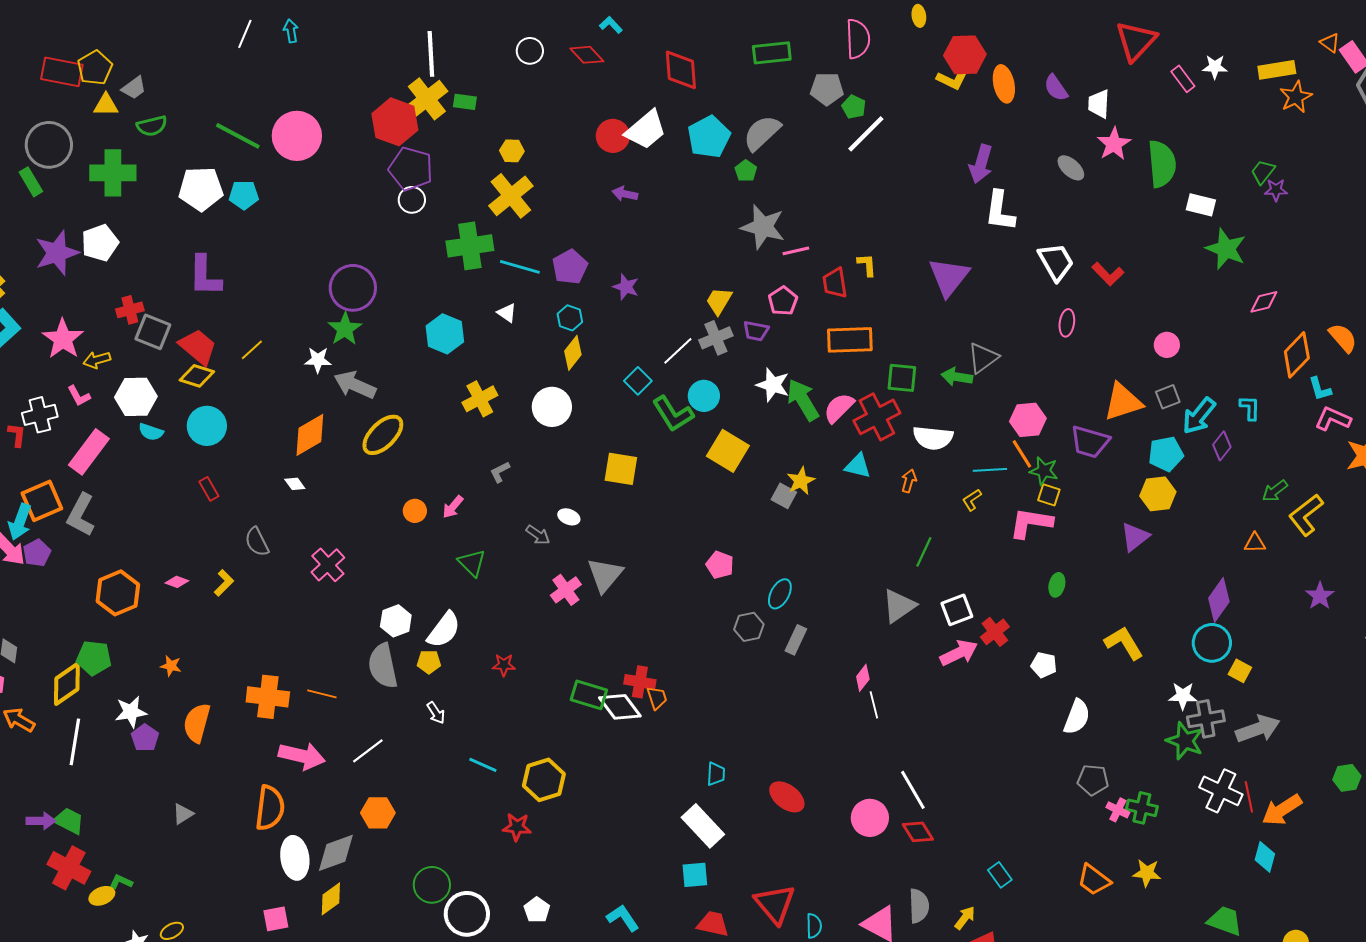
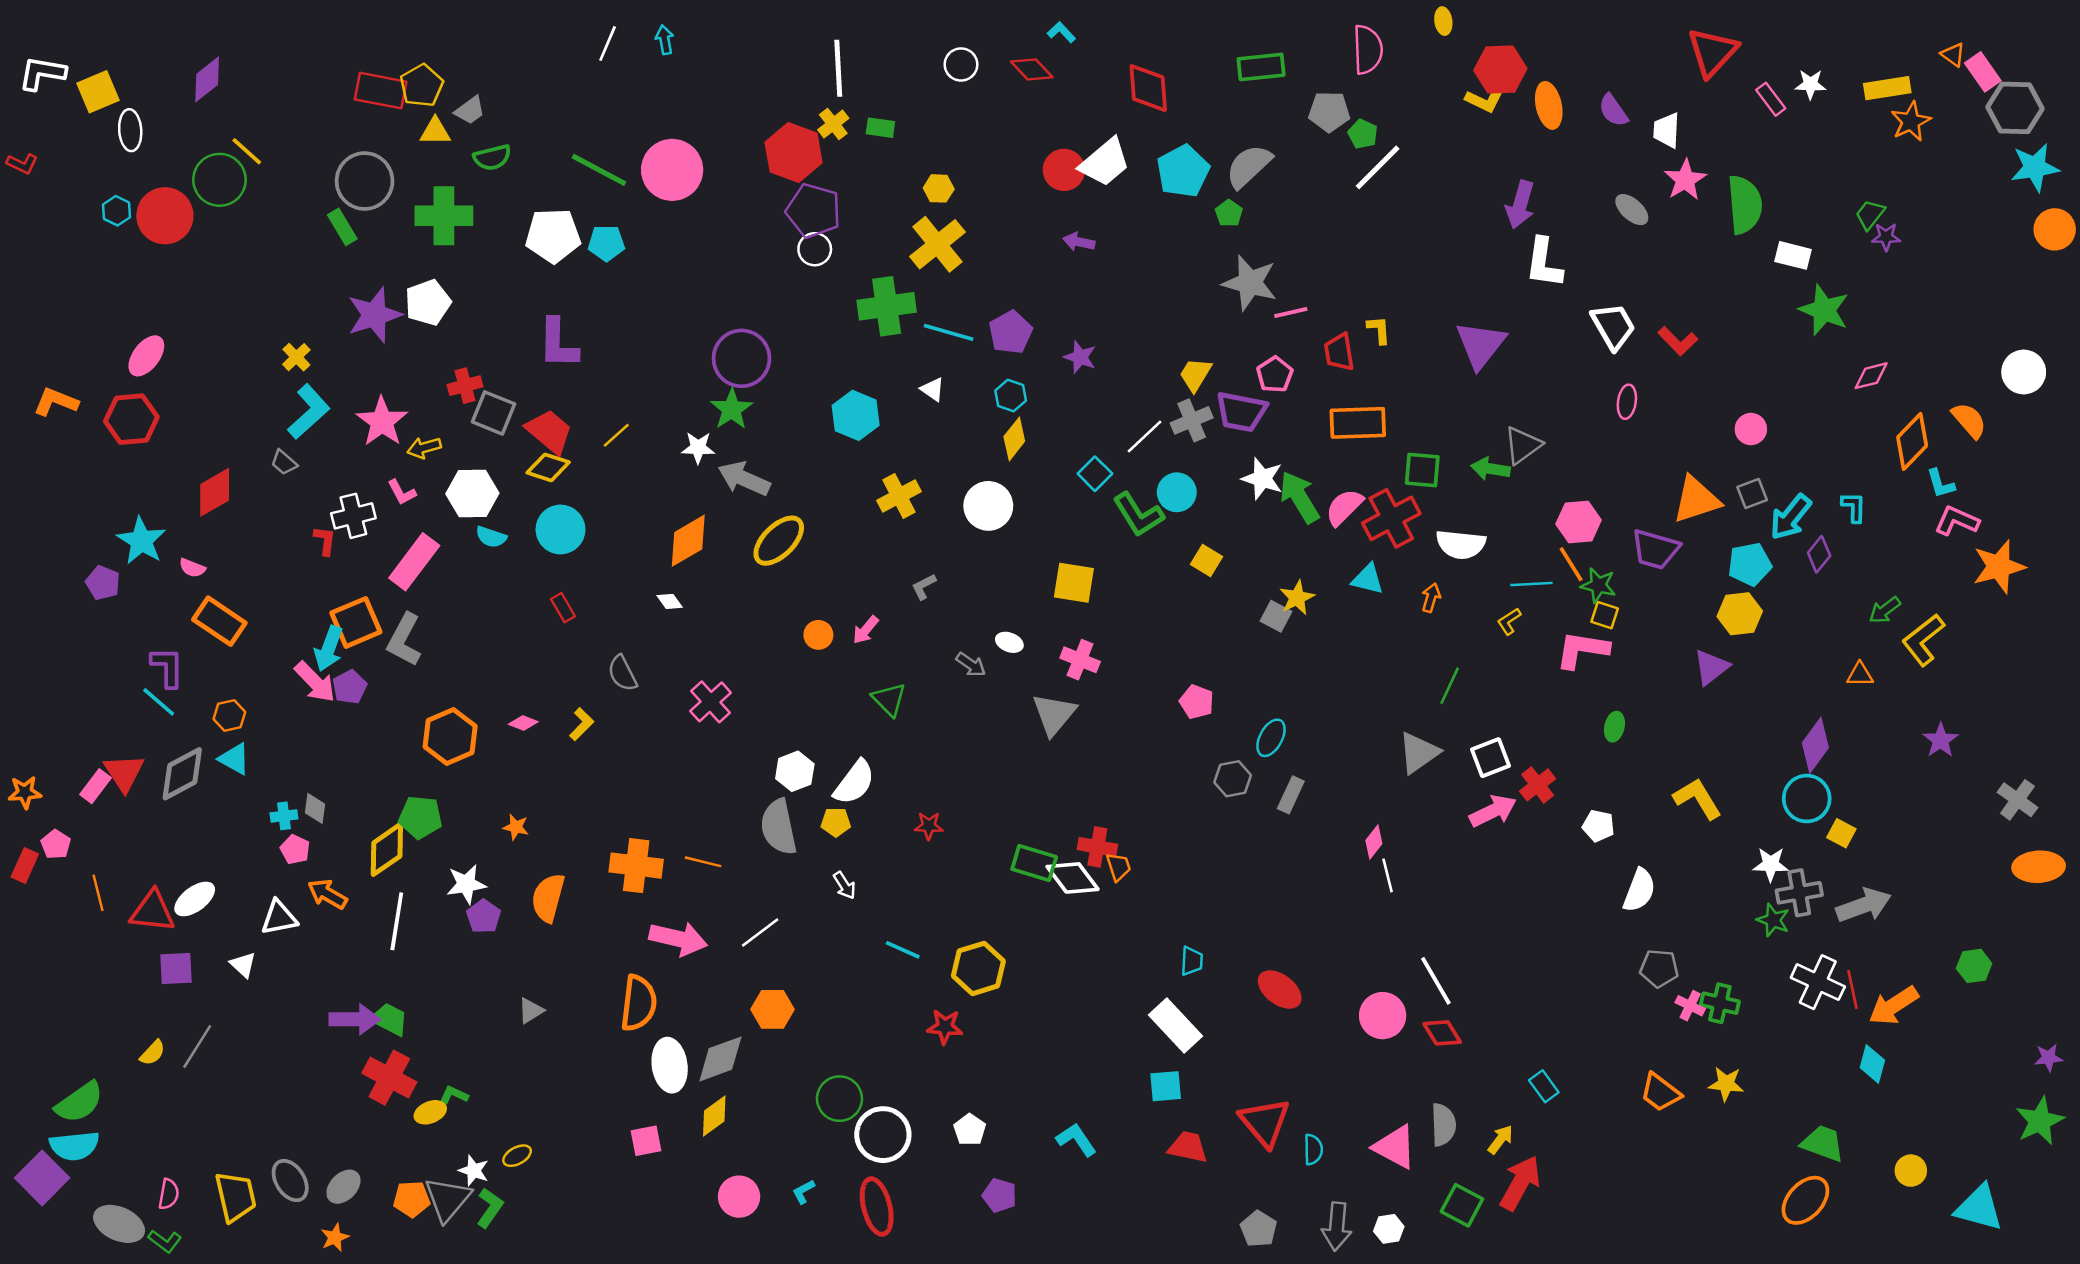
yellow cross: (427, 99) -> (833, 124), size x0.6
purple trapezoid: (756, 331) -> (1241, 412), size x1.6
yellow square: (728, 451) -> (1207, 560), size x0.6
pink cross: (566, 590) -> (1080, 660), moved, turned -32
green star: (1185, 741) -> (1773, 920), size x0.7
purple arrow: (41, 821) -> (355, 1019), size x1.4

